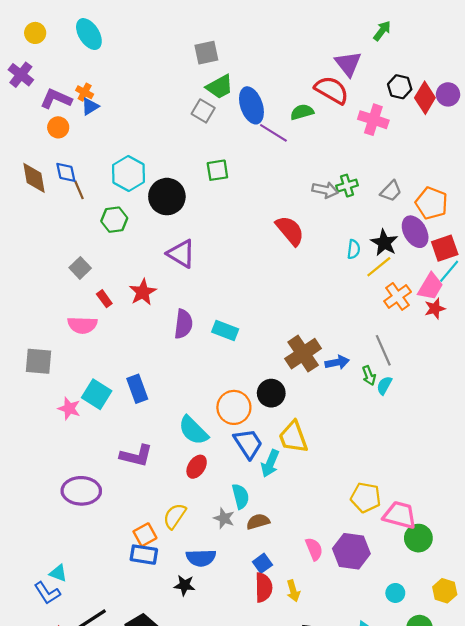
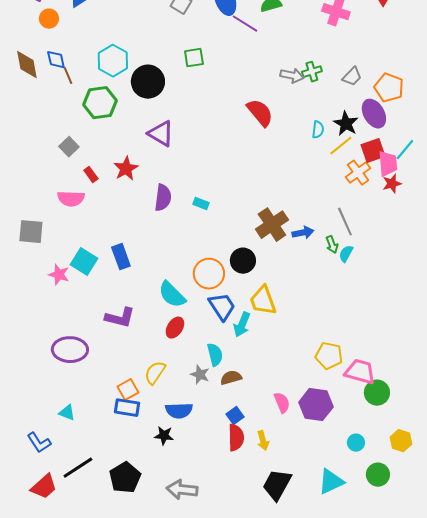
green hexagon: (114, 220) -> (100, 103), size x1.4
red square: (445, 248) -> (373, 151), moved
pink trapezoid: (430, 287) -> (388, 164), turned -36
cyan rectangle: (225, 331) -> (201, 204), size x0.7
cyan triangle: (58, 573) -> (67, 413), moved

